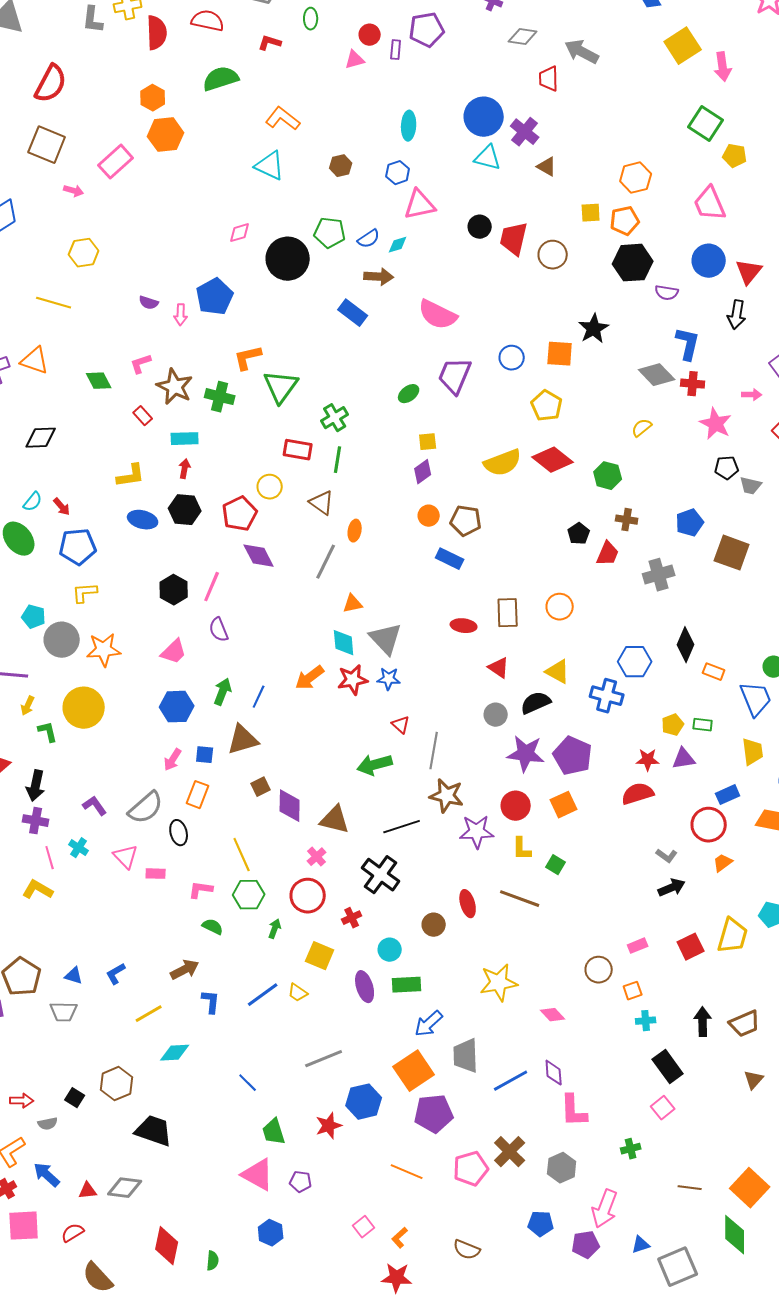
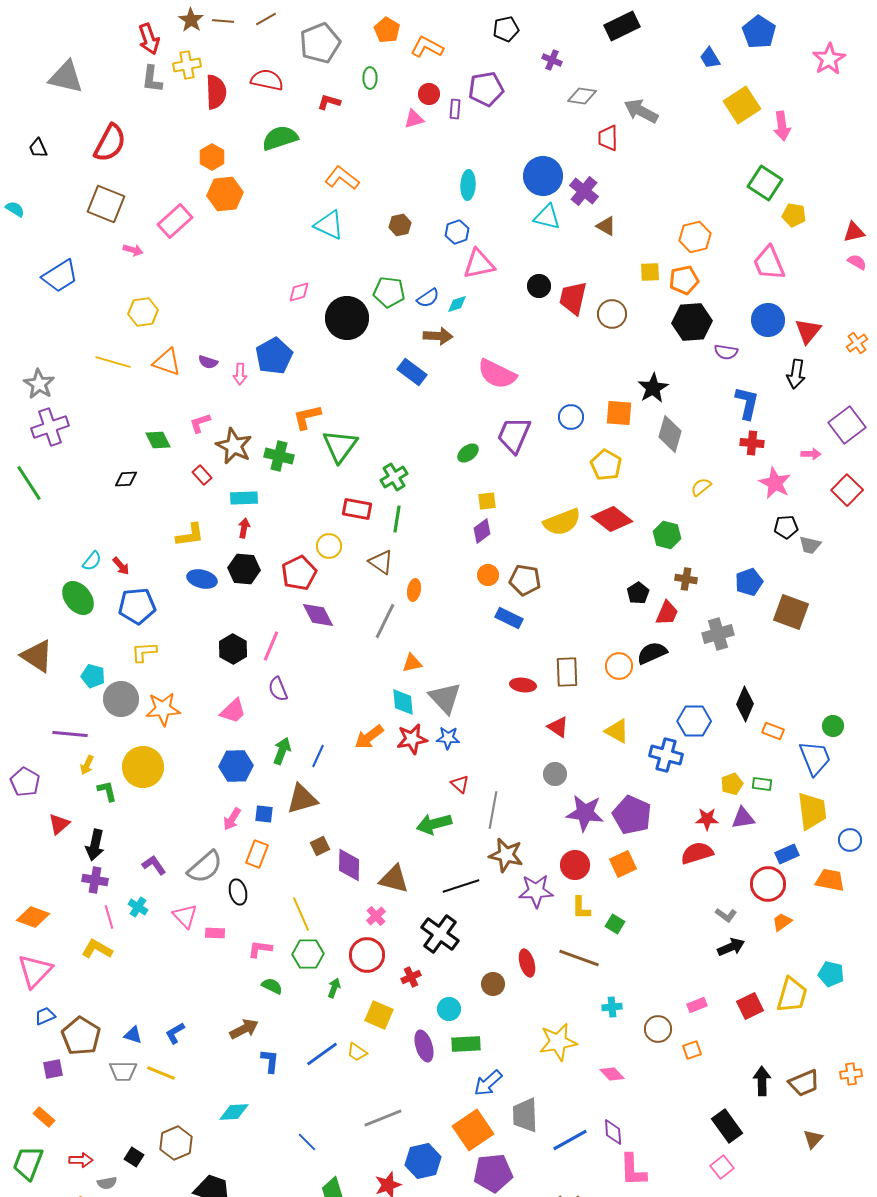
orange triangle: (35, 361) -> (167, 362), moved
gray diamond: (657, 375) -> (670, 434), moved, turned 60
black diamond: (41, 438) -> (126, 479), moved, size x0.7
black semicircle: (536, 703) -> (652, 653), moved
yellow trapezoid: (753, 752) -> (812, 811), size x1.4
yellow line: (149, 1014) -> (161, 1073), moved, turned 52
cyan cross: (646, 1021) -> (612, 1007), moved

